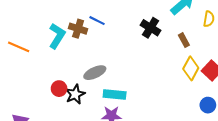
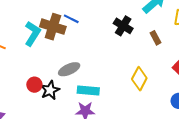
brown cross: (78, 29) -> (53, 27), size x1.4
yellow diamond: (191, 68) -> (139, 79), moved

